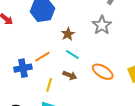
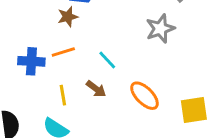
brown star: (68, 34) -> (68, 17), moved
yellow line: (49, 85) -> (63, 95), turned -40

